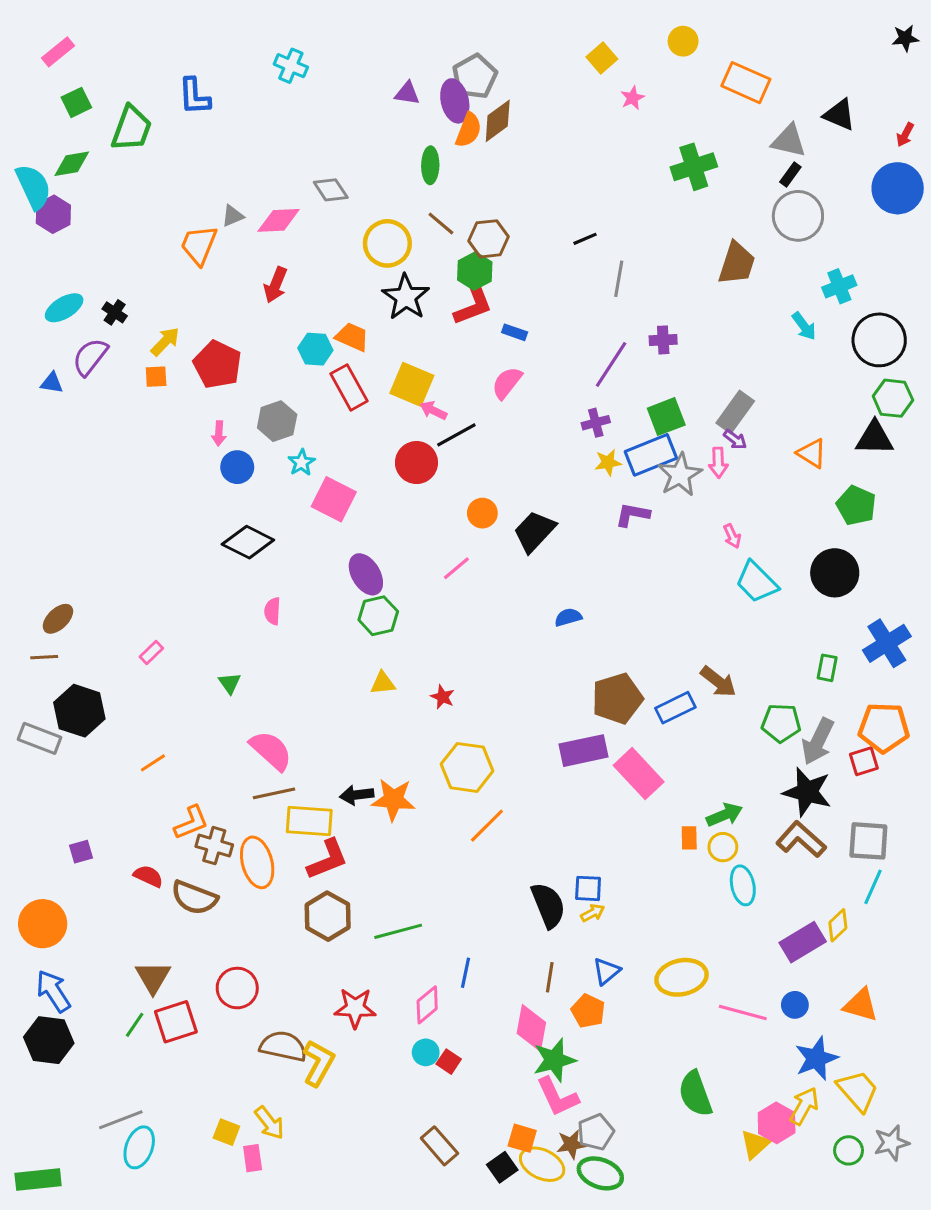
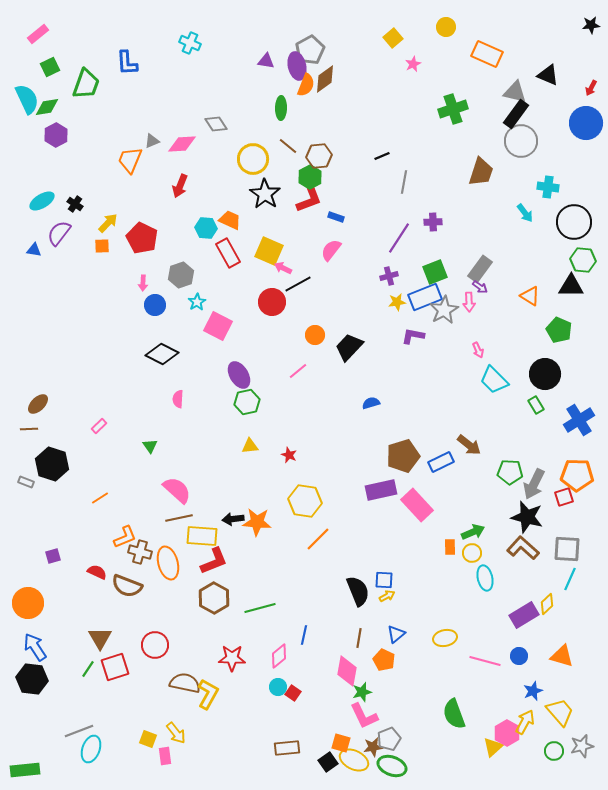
black rectangle: (790, 174) -> (516, 114), size x1.8
cyan semicircle: (33, 187) -> (27, 99), moved
purple hexagon: (53, 214) -> (56, 135), moved
cyan cross: (839, 286) -> (548, 187), turned 30
green rectangle: (827, 668) -> (536, 405), moved, turned -42
gray rectangle: (40, 738) -> (26, 482), size x0.6
yellow ellipse: (682, 977) -> (445, 638), size x0.7
blue star: (816, 1059) -> (533, 691), size x0.7
green star: (554, 1060) -> (362, 692), size x0.7
brown rectangle: (439, 1146) -> (287, 748), turned -55

